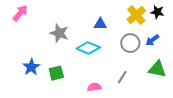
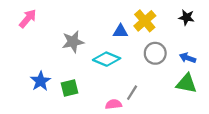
yellow cross: (136, 15) -> (145, 21), moved
gray star: (59, 33) -> (73, 42), turned -30
blue arrow: (152, 40) -> (188, 58), moved, turned 56
gray line: (122, 77) -> (132, 93), moved

